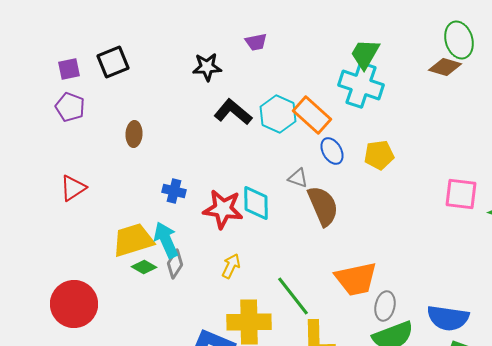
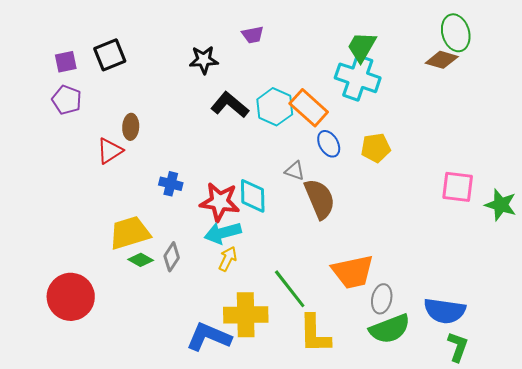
red triangle: (73, 188) -> (110, 151), moved
cyan arrow: (166, 240) -> (223, 233), moved, turned -81

